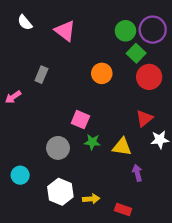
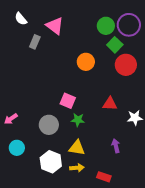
gray rectangle: (41, 75) -> (35, 42), moved
pink arrow: (13, 97) -> (11, 119), moved
red triangle: (144, 118) -> (110, 104), moved, turned 42
yellow triangle: (122, 147) -> (77, 148), moved

